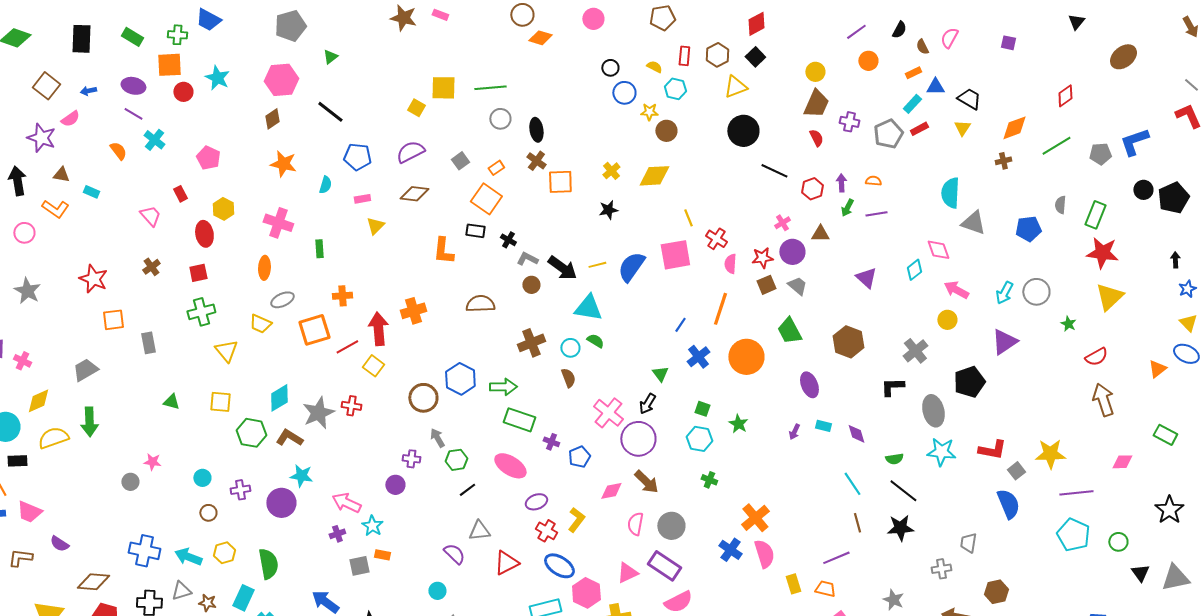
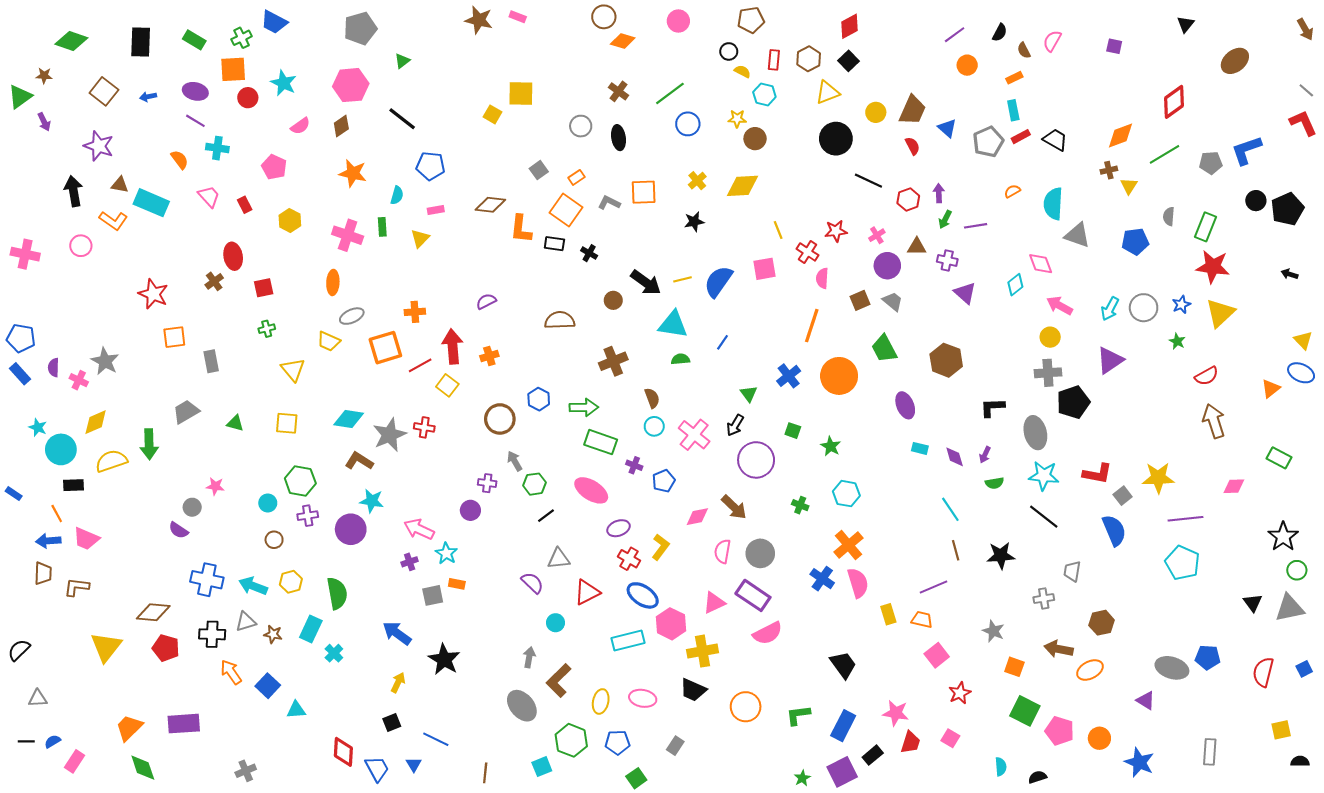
green cross: (177, 35) -> (242, 38), turned -30
black circle: (610, 68) -> (729, 51), moved
yellow circle: (815, 72) -> (876, 112), moved
blue triangle: (935, 87) -> (947, 128), moved, turned 42
green line: (490, 88) -> (670, 93), moved, turned -32
blue circle: (624, 93) -> (688, 124), moved
red diamond: (1065, 96) -> (1174, 102), size x1.4
black trapezoid: (969, 99) -> (1055, 140), moved
cyan rectangle: (912, 104) -> (1013, 110), turned -54
pink semicircle: (70, 119) -> (300, 126), moved
purple cross: (849, 122) -> (947, 260), moved
yellow triangle: (962, 128) -> (1129, 186), moved
cyan cross: (154, 140) -> (217, 148), turned -30
purple semicircle: (410, 152) -> (486, 301), moved, size x0.7
brown cross: (536, 161) -> (619, 91), moved
orange semicircle: (873, 181) -> (1012, 191), moved, turned -35
cyan rectangle: (91, 192) -> (151, 203), size x2.0
pink trapezoid: (150, 216) -> (209, 196), moved
yellow triangle: (375, 226) -> (420, 238), moved
red ellipse: (204, 234) -> (233, 256), moved
green rectangle: (319, 249) -> (382, 227), moved
orange L-shape: (443, 251) -> (521, 229), moved
pink square: (675, 255) -> (764, 269), size x0.7
red star: (762, 258) -> (836, 231), moved
gray L-shape: (527, 259) -> (609, 203), moved
black arrow: (1175, 260) -> (1290, 274), turned -70
blue star: (1187, 289) -> (1181, 305), moved
gray star: (27, 291) -> (105, 361), moved
orange cross: (413, 311) -> (489, 356), moved, size x0.7
green cross: (201, 312) -> (267, 329), size x0.6
blue line: (680, 325) -> (722, 342), moved
green semicircle: (595, 341) -> (680, 359), turned -36
cyan circle: (570, 348) -> (654, 426), moved
gray cross: (915, 351) -> (1048, 373), moved, turned 35
gray trapezoid: (85, 370) -> (186, 412), moved
blue hexagon: (460, 379) -> (539, 399), size x0.7
cyan diamond: (279, 398) -> (349, 419), turned 40
purple arrow: (794, 432) -> (985, 455), moved
green hexagon: (251, 433) -> (300, 481), moved
purple circle: (638, 439) -> (756, 460), moved
cyan hexagon: (699, 439) -> (846, 494), moved
black line: (903, 491) -> (1044, 517), moved
green circle: (1118, 542) -> (1297, 570), moved
purple semicircle: (59, 544) -> (179, 530), moved
cyan circle: (437, 591) -> (555, 623), moved

